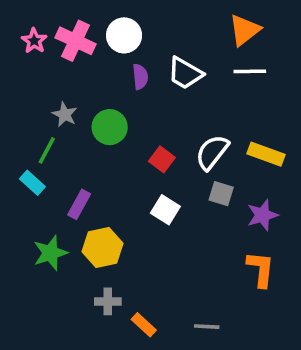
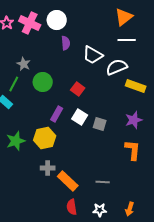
white trapezoid: (185, 73) -> (93, 55), moved
green circle: (110, 127) -> (43, 82), moved
white semicircle: (212, 152) -> (117, 67), moved, turned 30
gray square: (221, 194) -> (100, 124), moved
purple rectangle: (79, 204) -> (57, 114), moved
orange rectangle: (144, 325) -> (68, 181), size x1.5

